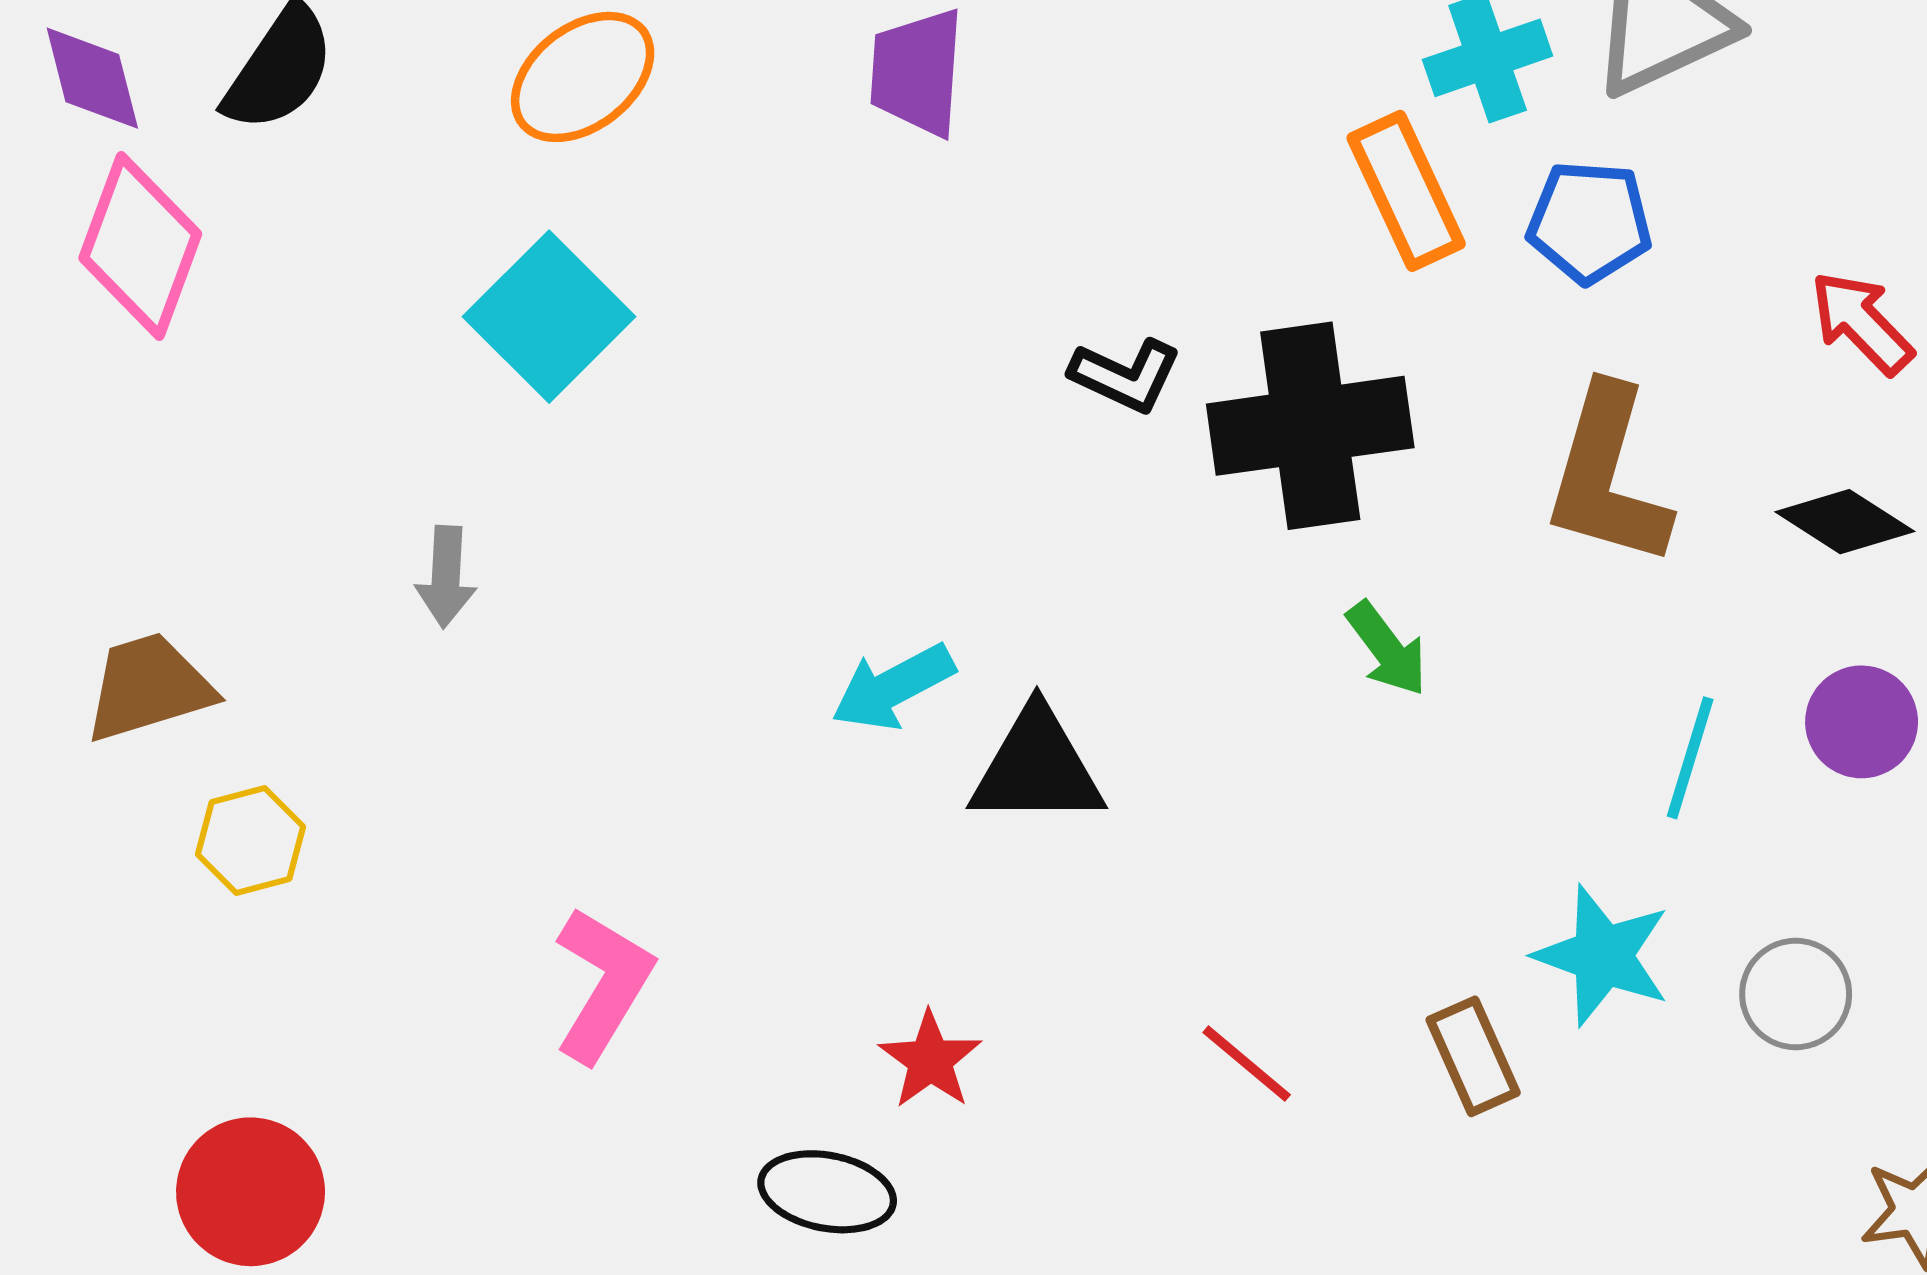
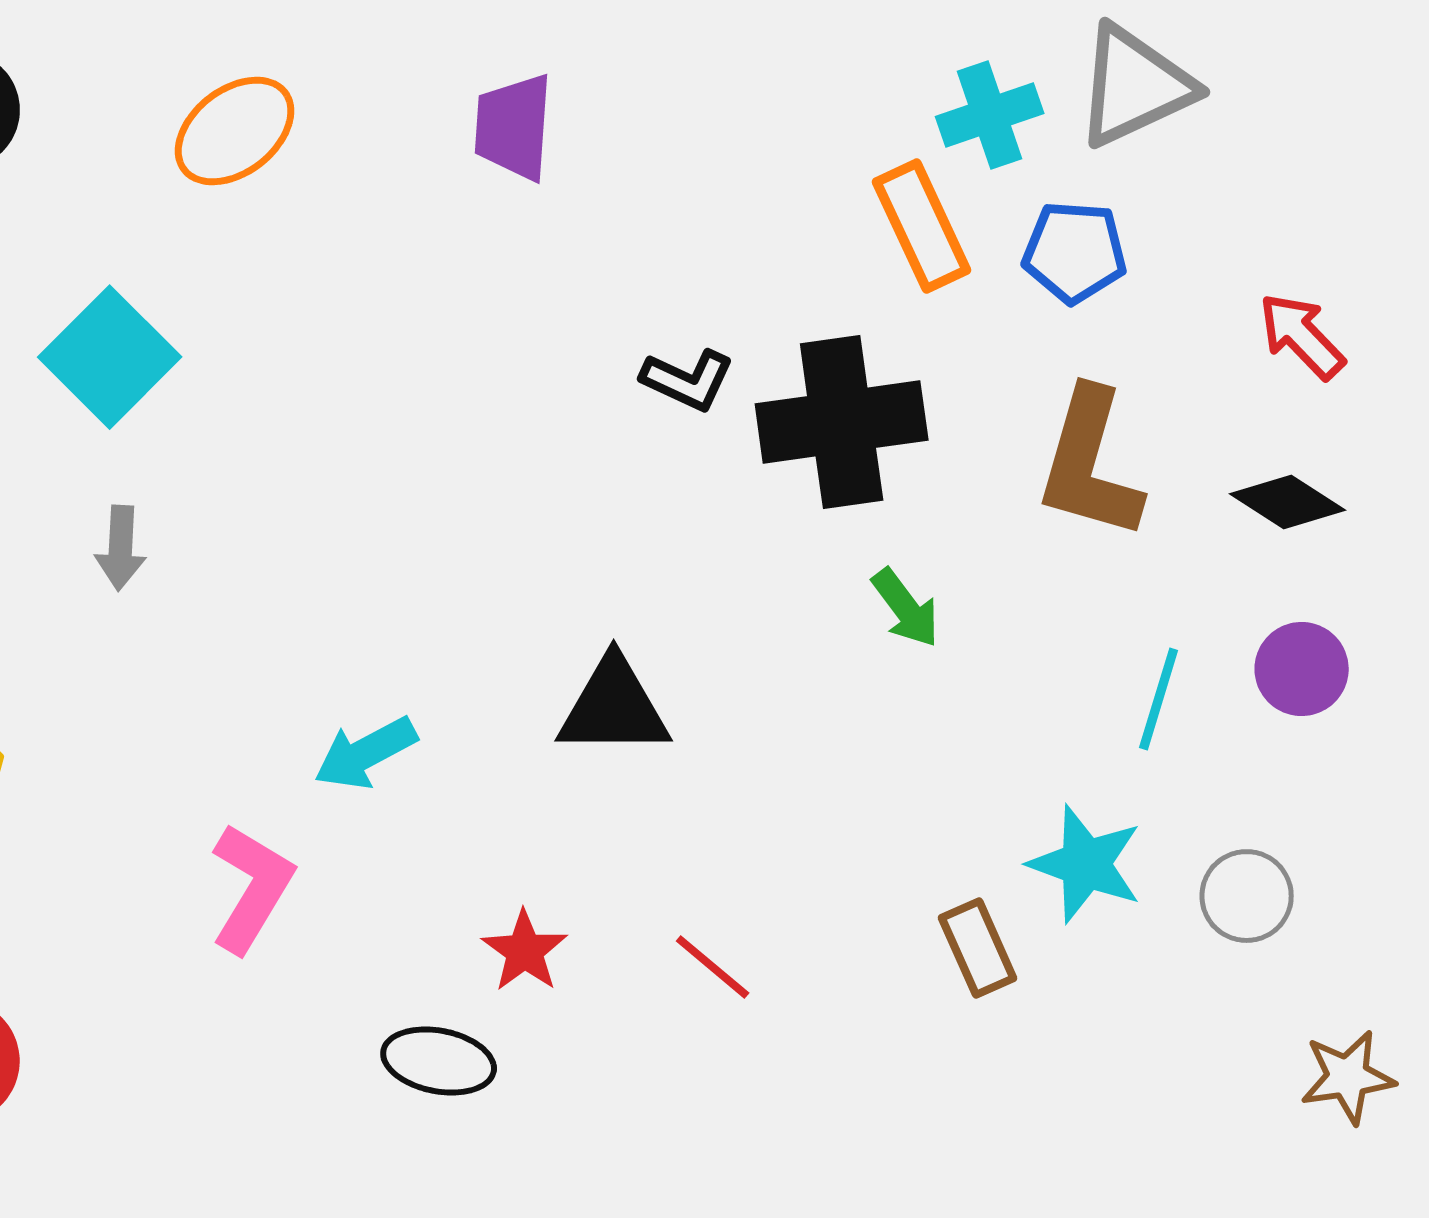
cyan square: (549, 317) -> (110, 357), moved
cyan arrow: (893, 687) -> (366, 753), moved
red line: (1247, 1064) -> (713, 967), moved

